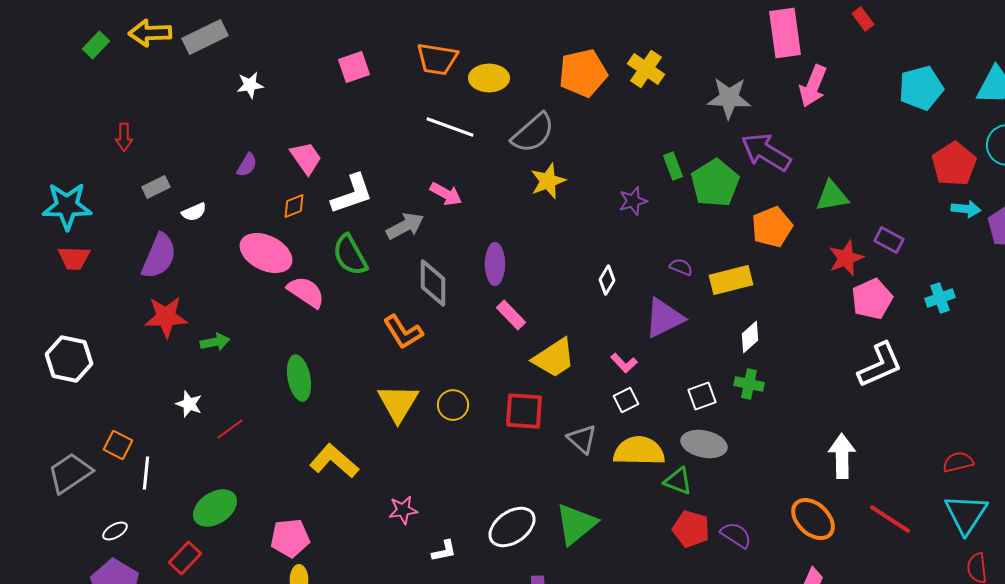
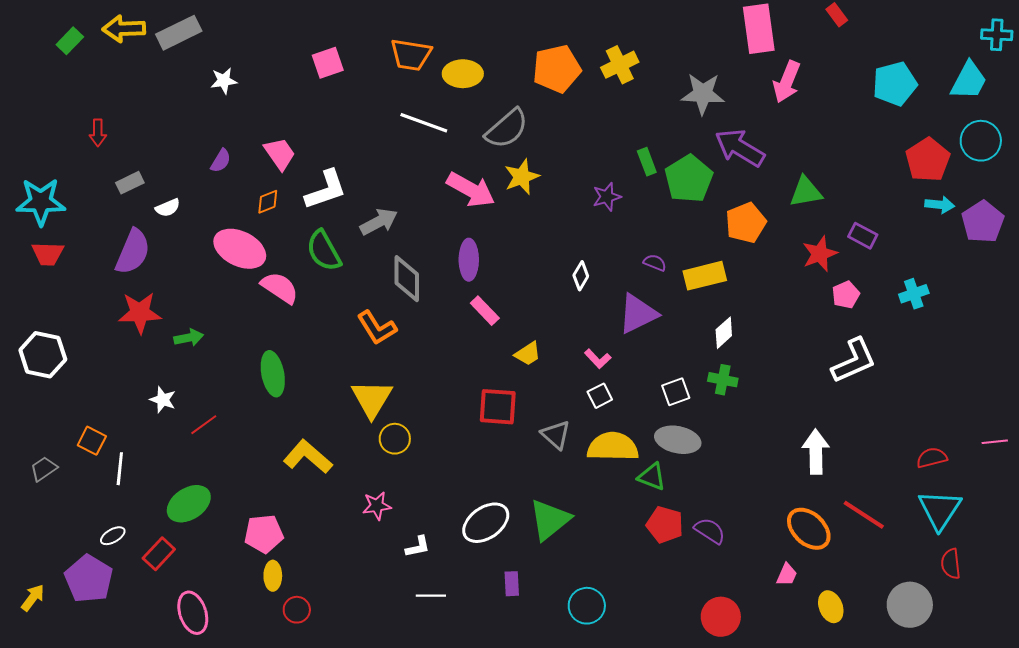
yellow cross: (646, 69) -> (620, 65), turned 30
pink arrow: (446, 194) -> (471, 190), moved, size x1.5
pink pentagon: (872, 299) -> (846, 295), size x0.7
yellow trapezoid: (554, 358) -> (528, 354), size x0.6
yellow circle: (453, 405) -> (395, 439), moved
gray trapezoid: (70, 473) -> (44, 469), size x0.6
orange ellipse: (813, 519) -> (809, 529), moved
white ellipse: (115, 531) -> (113, 536), moved

